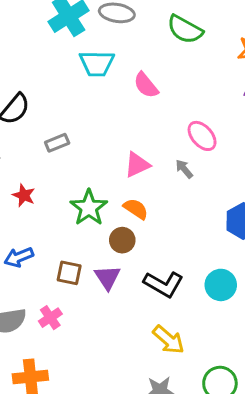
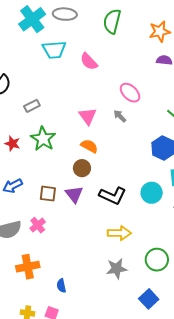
green semicircle: (185, 29) -> (112, 21), turned 80
pink triangle: (137, 165) -> (88, 116), turned -36
green star: (89, 208) -> (43, 139), moved
yellow arrow: (168, 340) -> (119, 233), turned -35

